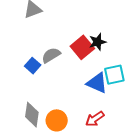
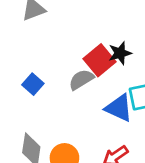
gray semicircle: (51, 55) -> (81, 80), moved

